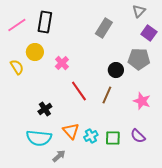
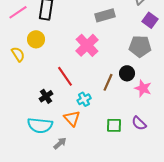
gray rectangle: (104, 28) -> (105, 15), turned 42
pink cross: (62, 63) -> (87, 45), moved, size x1.6
black circle: (116, 70) -> (127, 73), moved
red line: (79, 91) -> (65, 76), moved
cyan cross: (91, 136) -> (84, 99), moved

